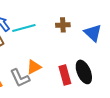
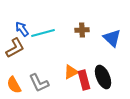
orange triangle: (34, 67) -> (71, 72), moved

